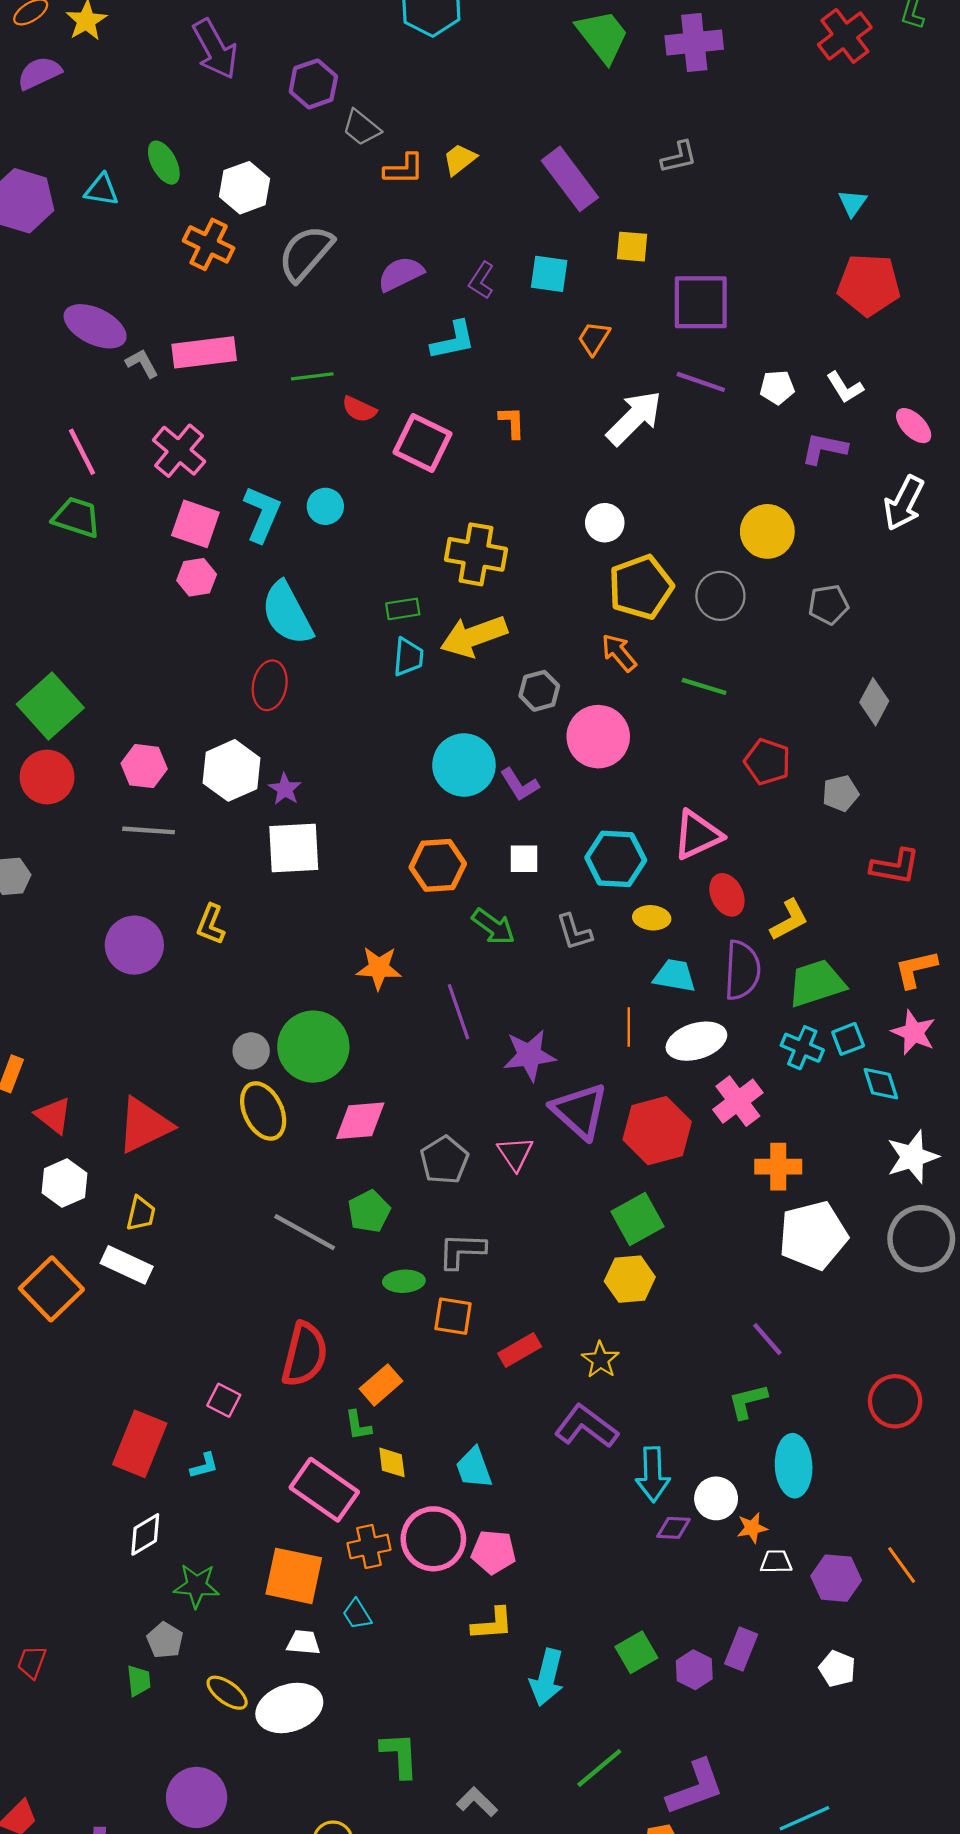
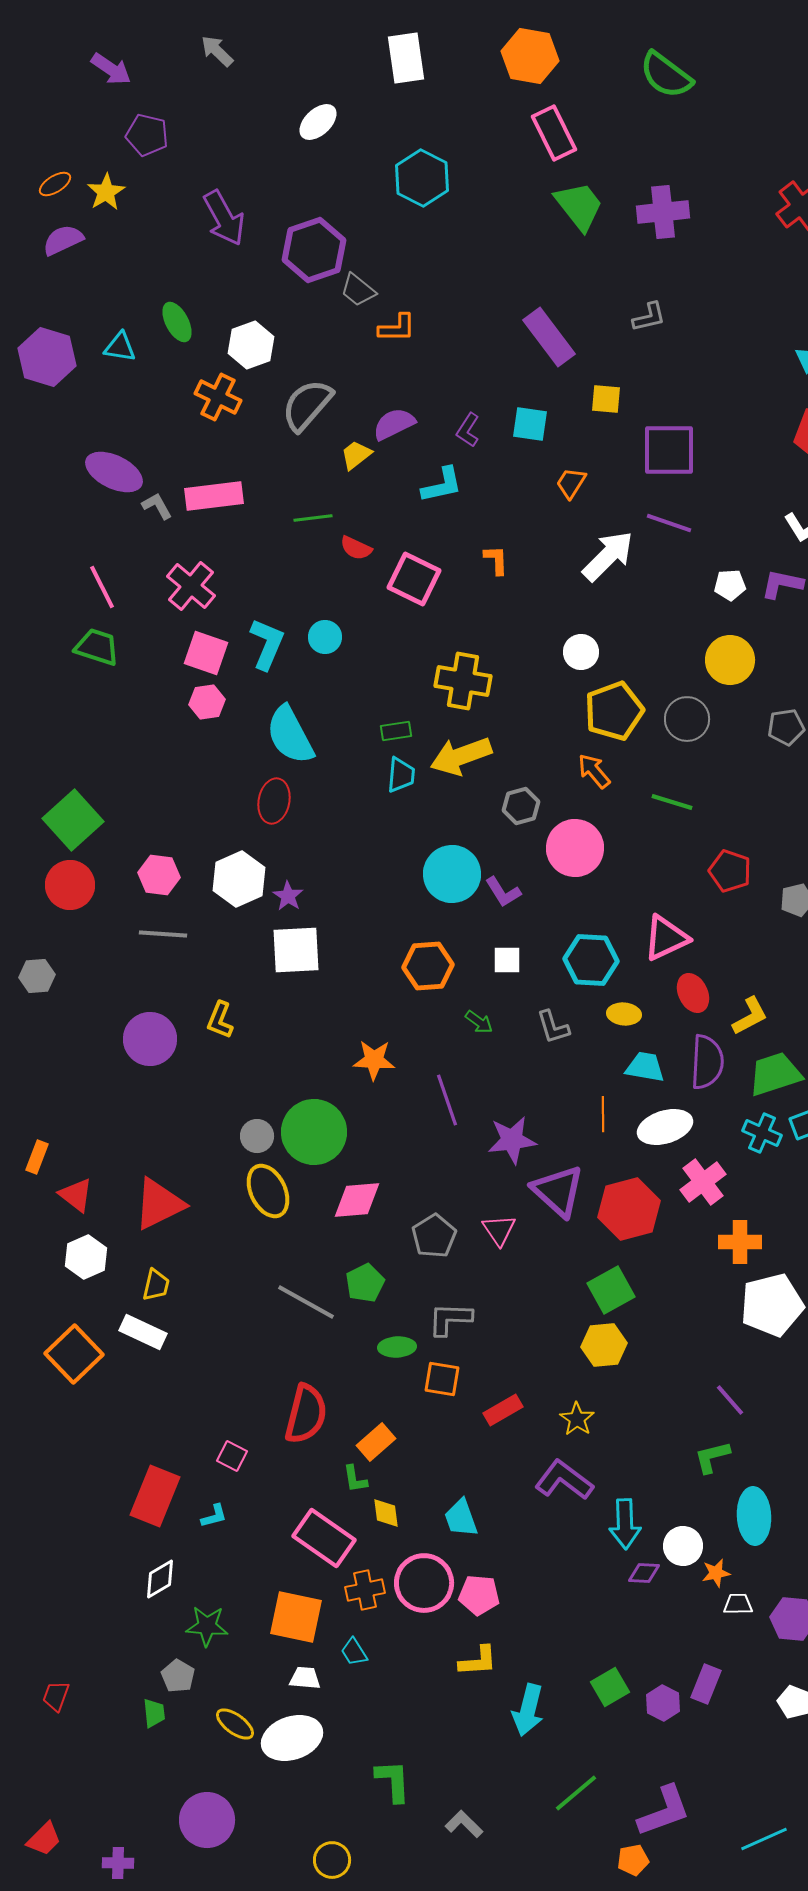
purple hexagon: (313, 84) -> (314, 250), size x1.4
yellow trapezoid: (460, 159) -> (356, 455), moved
white pentagon: (777, 387) -> (730, 585), moved
green arrow: (493, 927) -> (479, 1022), size x0.7

